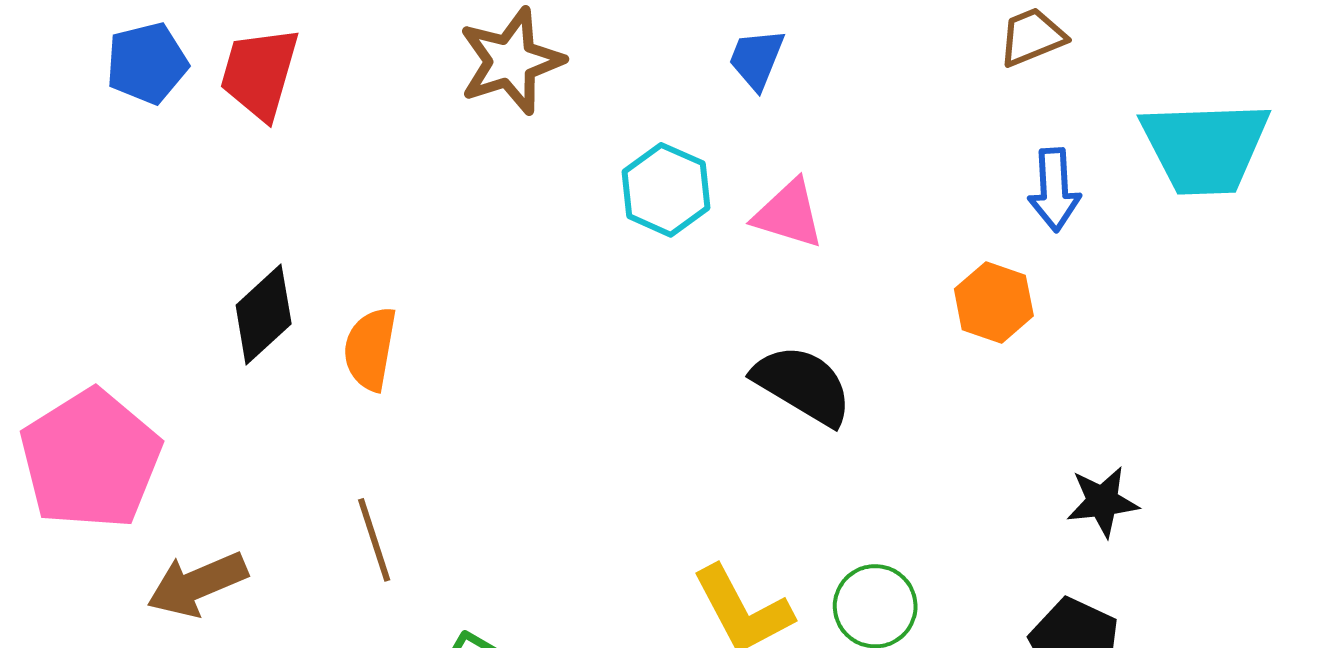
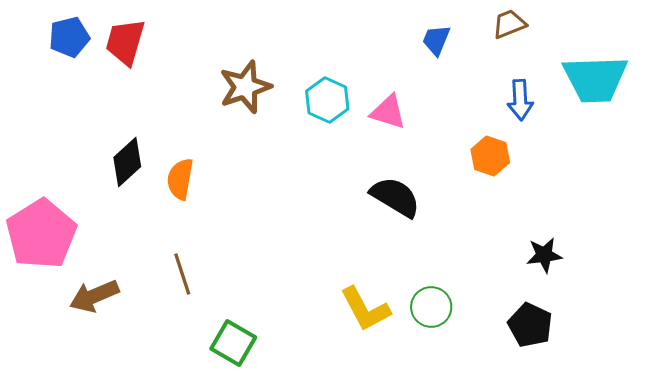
blue trapezoid: (756, 59) -> (436, 40), moved
brown star: (511, 61) -> (245, 87), moved

